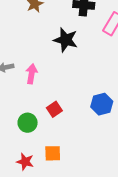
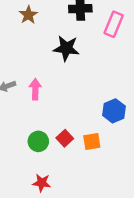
red square: (54, 109) -> (65, 138), moved
orange square: (53, 153) -> (92, 141), moved

